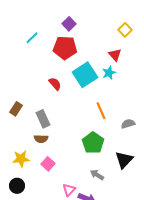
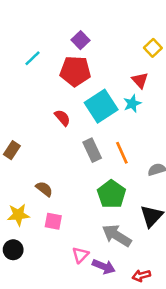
gray rectangle: (43, 119) -> (92, 150), moved
brown semicircle: (41, 139) -> (44, 189), turned -144
pink square: (48, 164) -> (53, 221), turned -32
gray arrow: (97, 175) -> (117, 236), size x1.6

